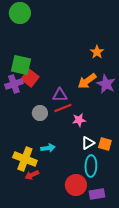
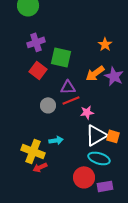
green square: (21, 65) -> (61, 57), moved
purple cross: (14, 84) -> (36, 42), moved
white triangle: (88, 143) -> (96, 135), size x1.6
cyan ellipse: (91, 166) -> (99, 158), turned -75

